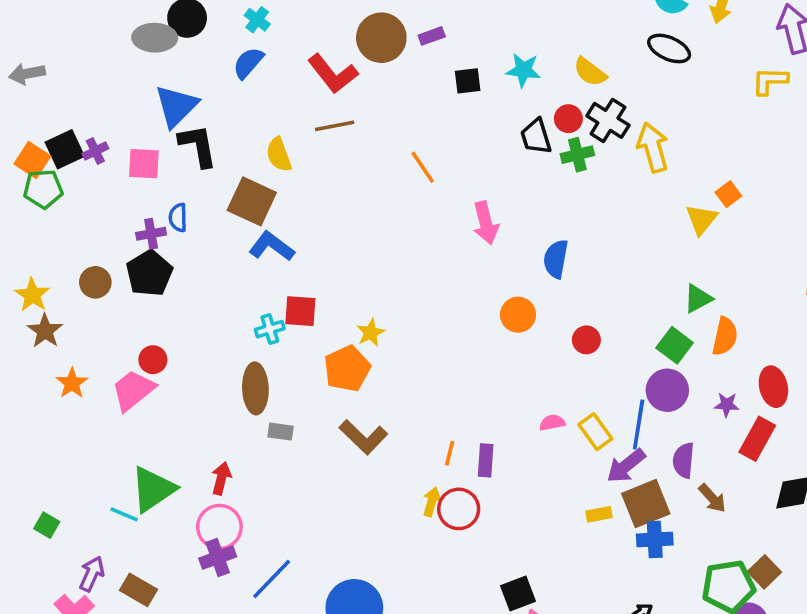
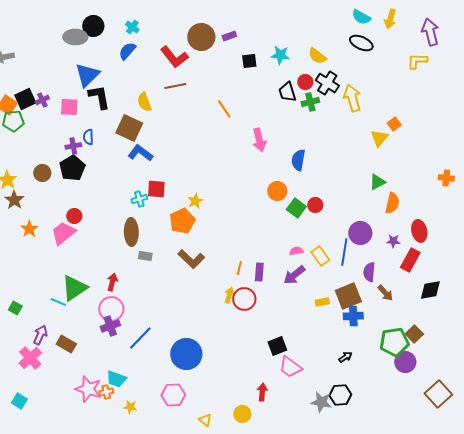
green square: (675, 345) -> (296, 208), moved
purple arrow: (626, 466) -> (294, 275), moved

